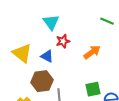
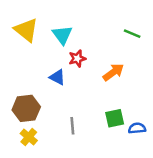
yellow triangle: (22, 53) -> (26, 30), moved
brown hexagon: (42, 81) -> (26, 108), moved

